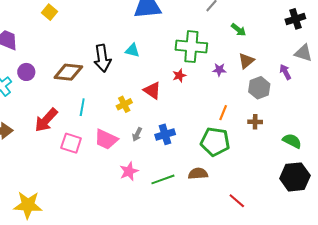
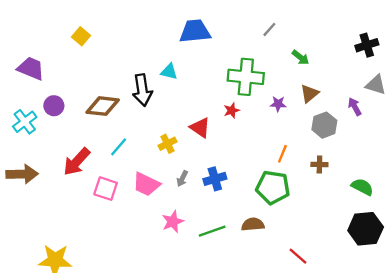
cyan triangle: (132, 50) -> (169, 72), moved
cyan line: (82, 107) -> (119, 147), turned 30

